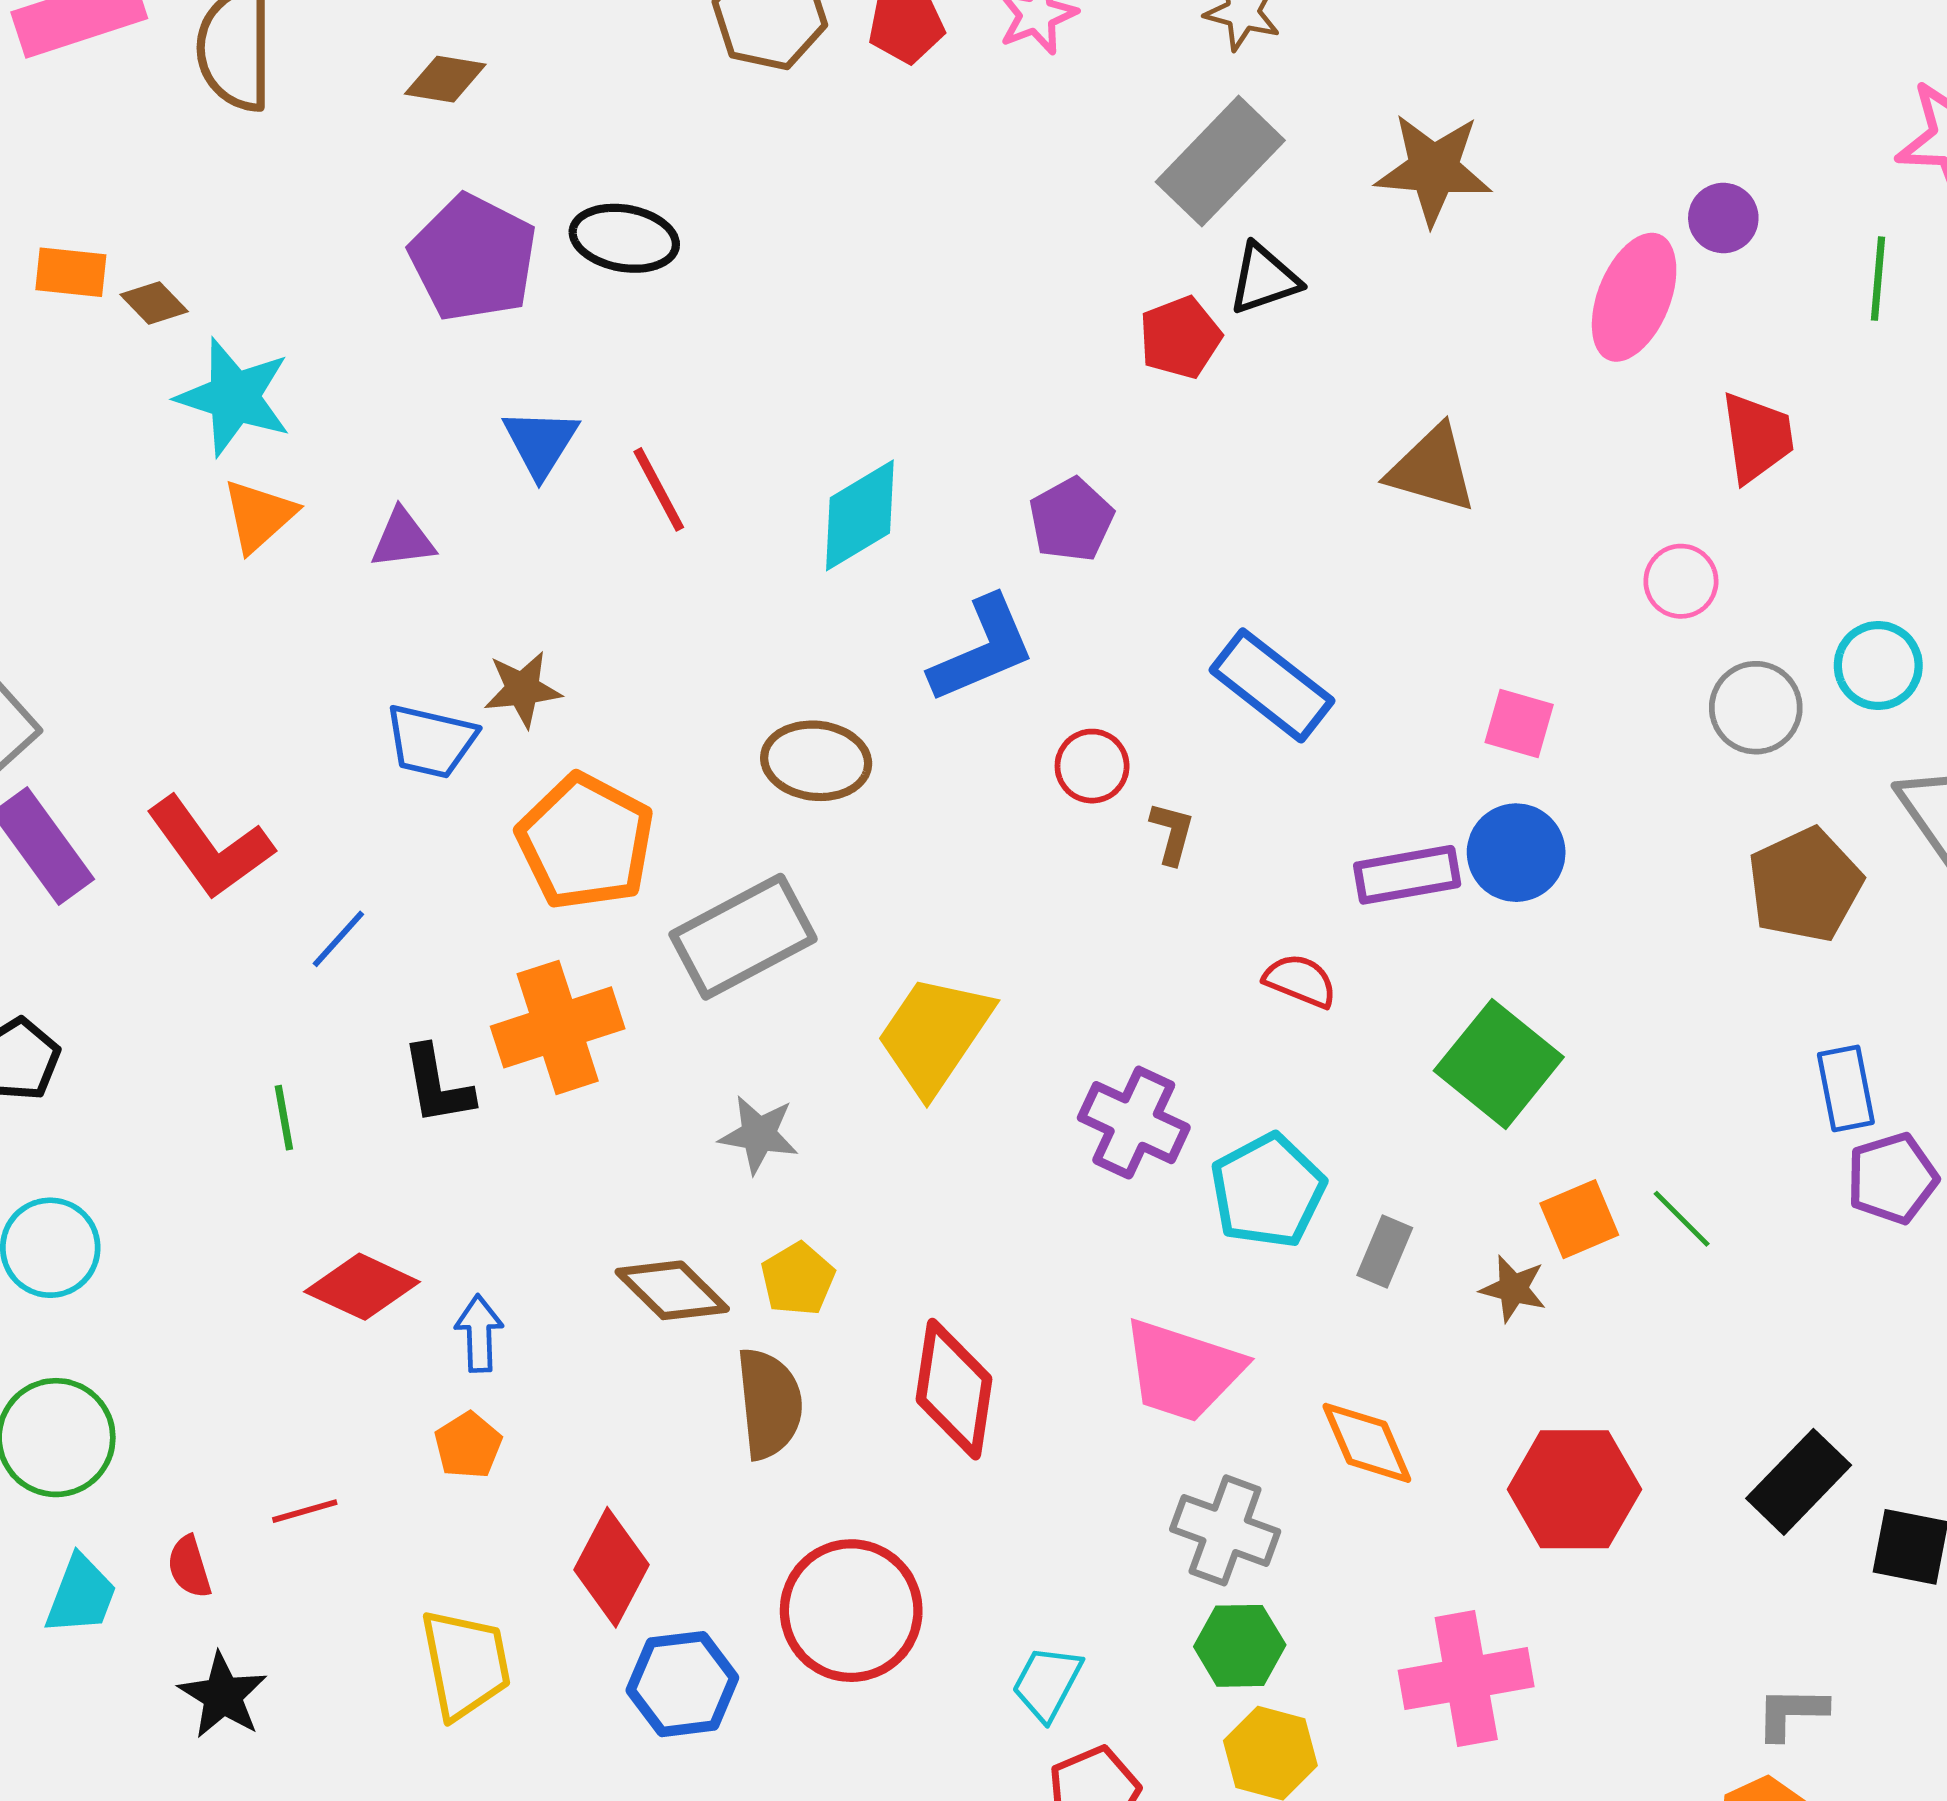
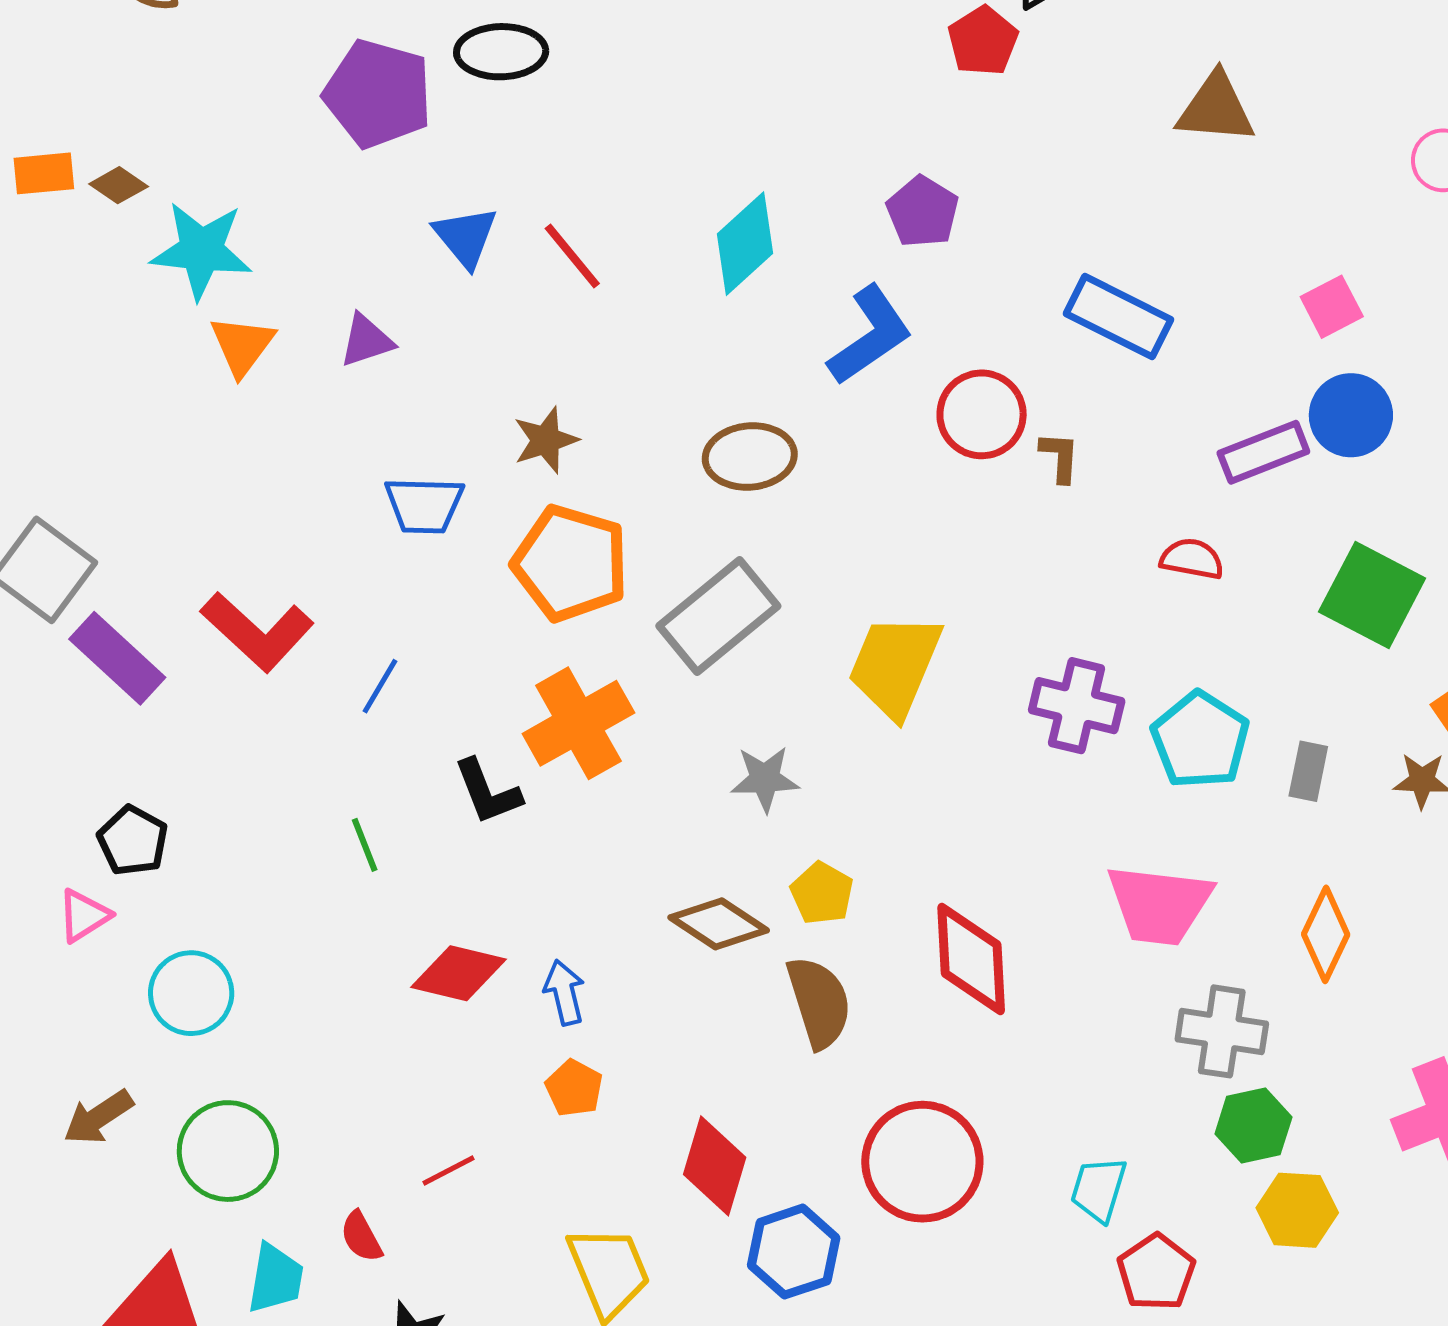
brown star: (522, 689) -> (546, 440), moved
pink square: (1519, 723) -> (1332, 307), turned -32
red circle: (1092, 766) -> (982, 414), size x1.4
orange diamond: (1367, 1443) -> (1326, 934), turned 60

